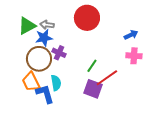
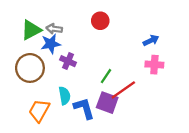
red circle: (87, 18) -> (100, 21), size x0.6
brown circle: (39, 59) -> (30, 68), moved
orange trapezoid: (31, 82) -> (39, 111), moved, turned 55
blue L-shape: (45, 94) -> (84, 108), moved

